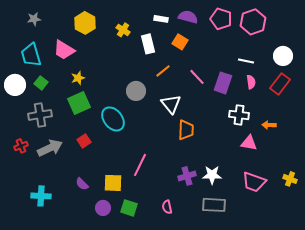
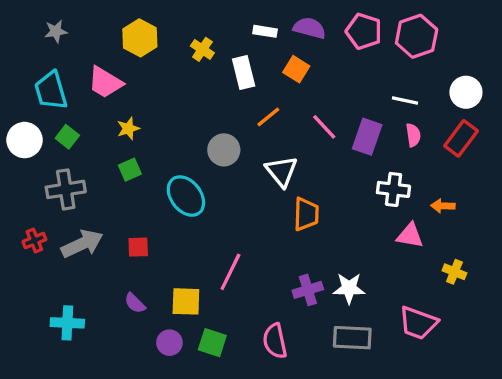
green square: (79, 103) -> (130, 170), size x0.6
red square: (84, 141) -> (138, 247), moved, turned 32
yellow cross: (290, 179) -> (454, 272), moved
pink trapezoid: (254, 182) -> (418, 323), moved
pink semicircle: (167, 207) -> (275, 341), size x1.5

